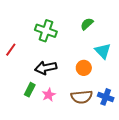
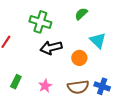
black arrow: (46, 68) -> (51, 48), moved
green rectangle: (30, 90) -> (16, 82), moved

